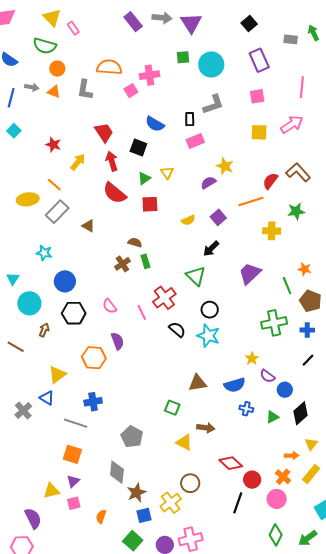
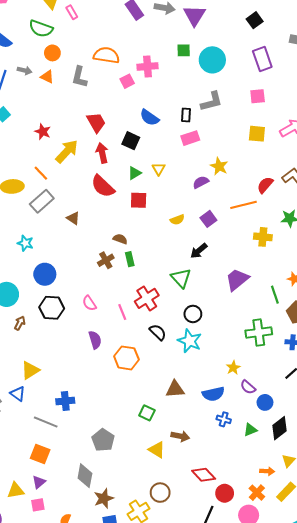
yellow arrow: (78, 162) -> (67, 151), size x1.4
orange hexagon: (94, 358) -> (126, 358), moved

